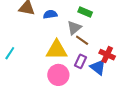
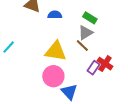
gray triangle: (74, 28) -> (85, 33), moved
purple rectangle: (80, 61) -> (94, 68), moved
blue triangle: (98, 67) -> (69, 92), moved

